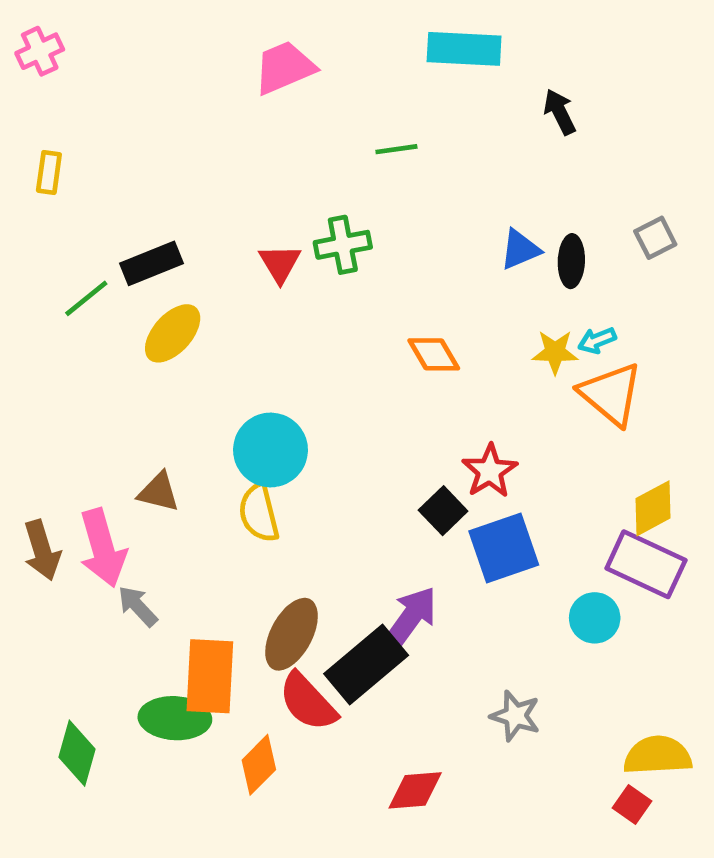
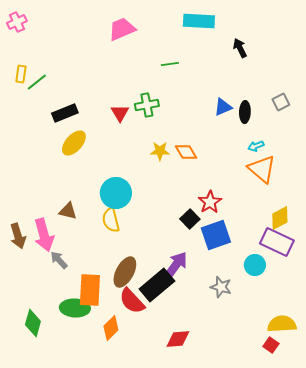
green line: (86, 298) -> (37, 82), moved
yellow star: (555, 352) -> (160, 151), moved
gray star: (515, 716) -> (221, 287), moved

